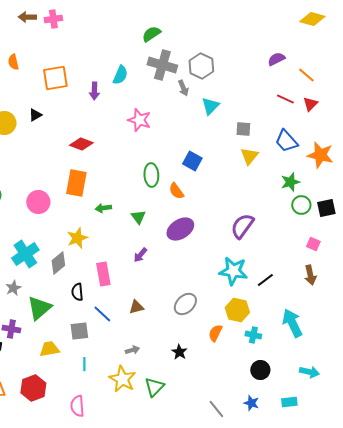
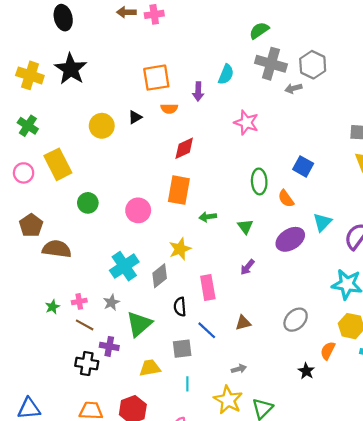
orange semicircle: (13, 62) -> (169, 109), moved, turned -77
gray arrow: (183, 88) -> (293, 88), turned 98
cyan triangle: (210, 106) -> (322, 222), moved
red diamond: (81, 144) -> (184, 148), turned -45
black star: (179, 352) -> (306, 371), moved

